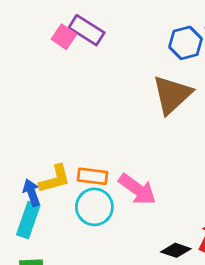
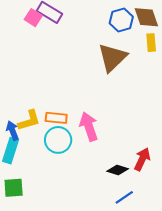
pink arrow: (137, 189) -> (89, 126), turned -144

